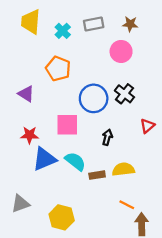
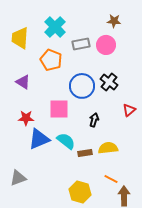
yellow trapezoid: (31, 22) -> (20, 38), moved
gray rectangle: (94, 24) -> (81, 44), moved
cyan cross: (63, 31) -> (55, 27), size x1.5
yellow hexagon: (62, 217) -> (80, 192), moved

